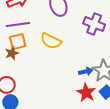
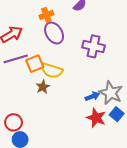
orange square: (18, 42) -> (35, 64), moved
brown star: (12, 53) -> (43, 87), moved

